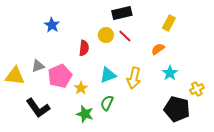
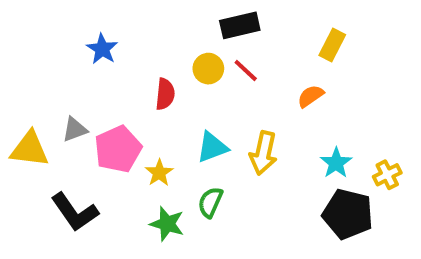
cyan star: (170, 73) -> (336, 163), moved

